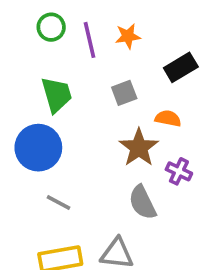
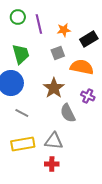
orange star: (128, 36) -> (64, 30), moved
orange semicircle: (168, 118) -> (82, 67), size x1.6
brown star: (139, 148) -> (54, 88), moved

